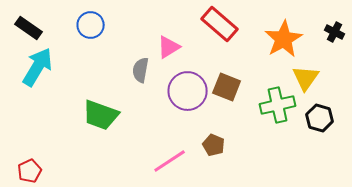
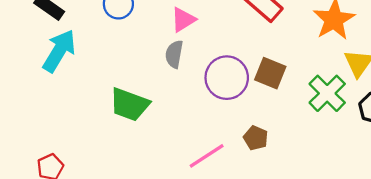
pink triangle: (169, 47) -> (183, 20), moved
green cross: (278, 105) -> (327, 93), turned -32

